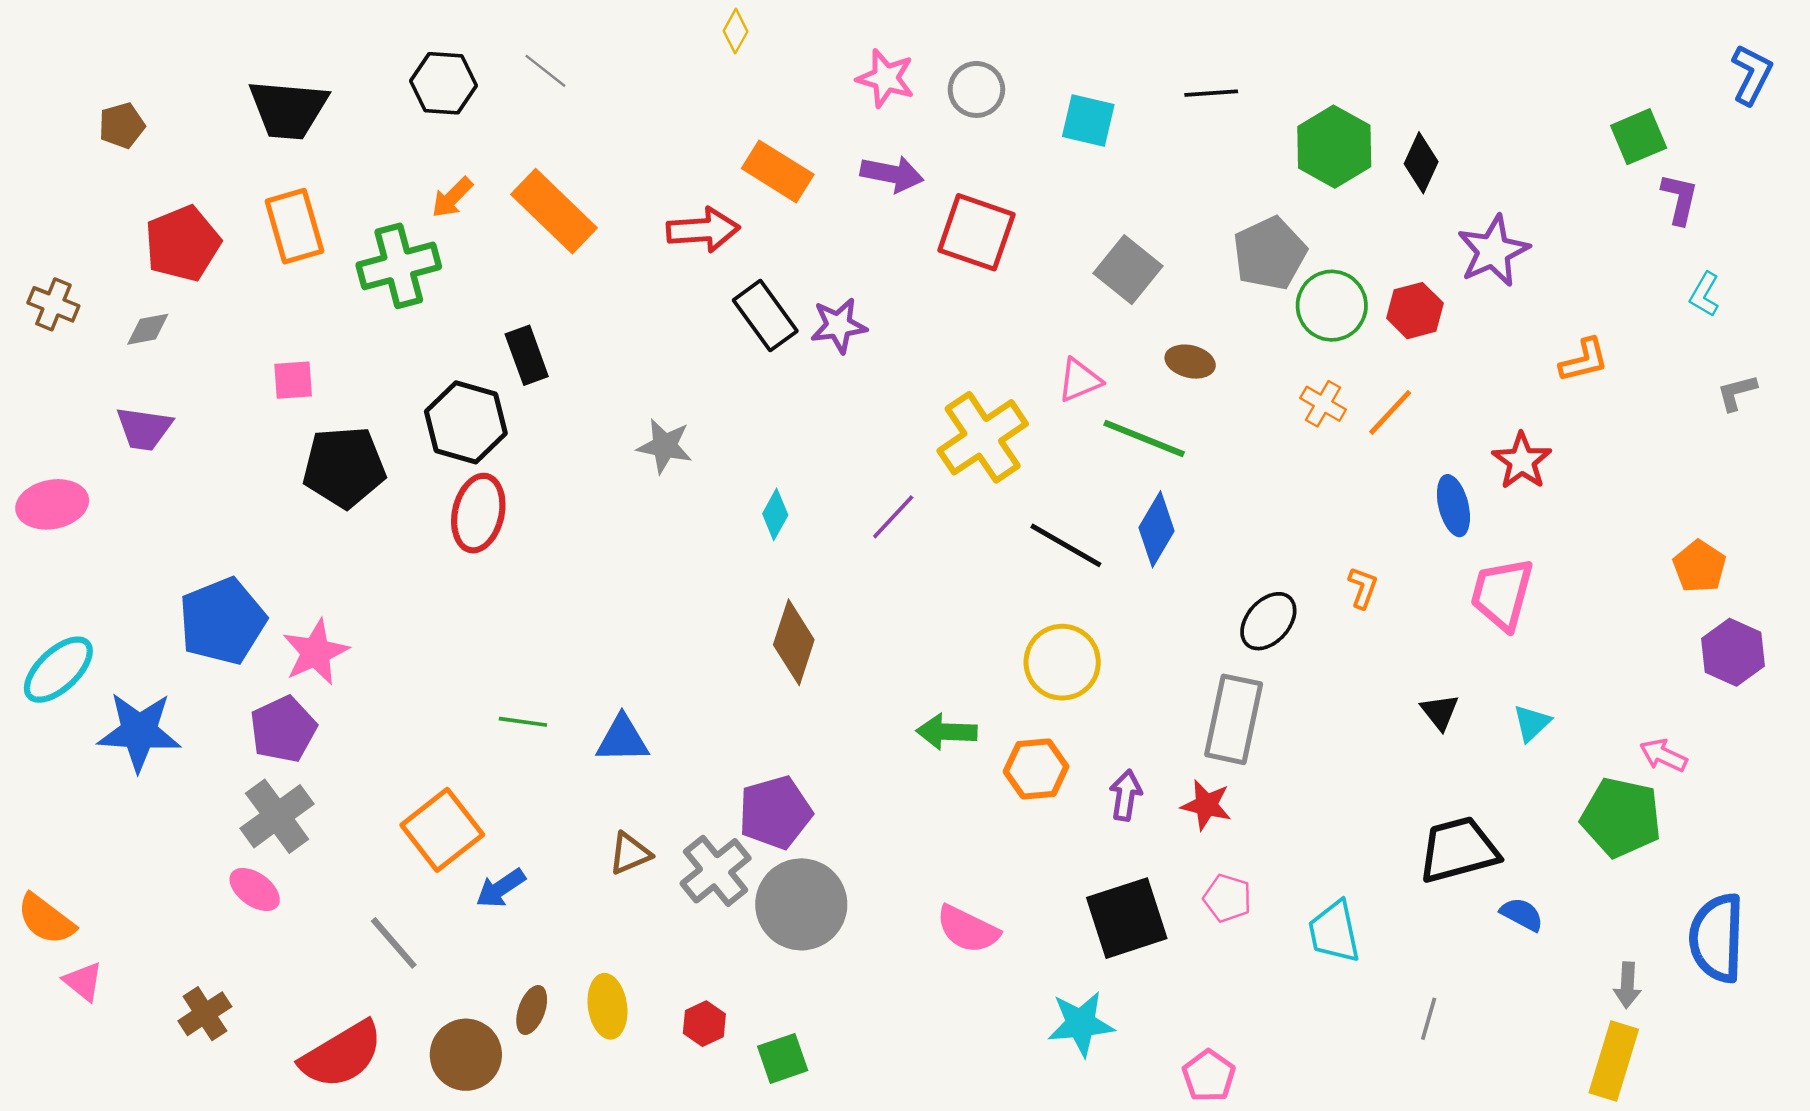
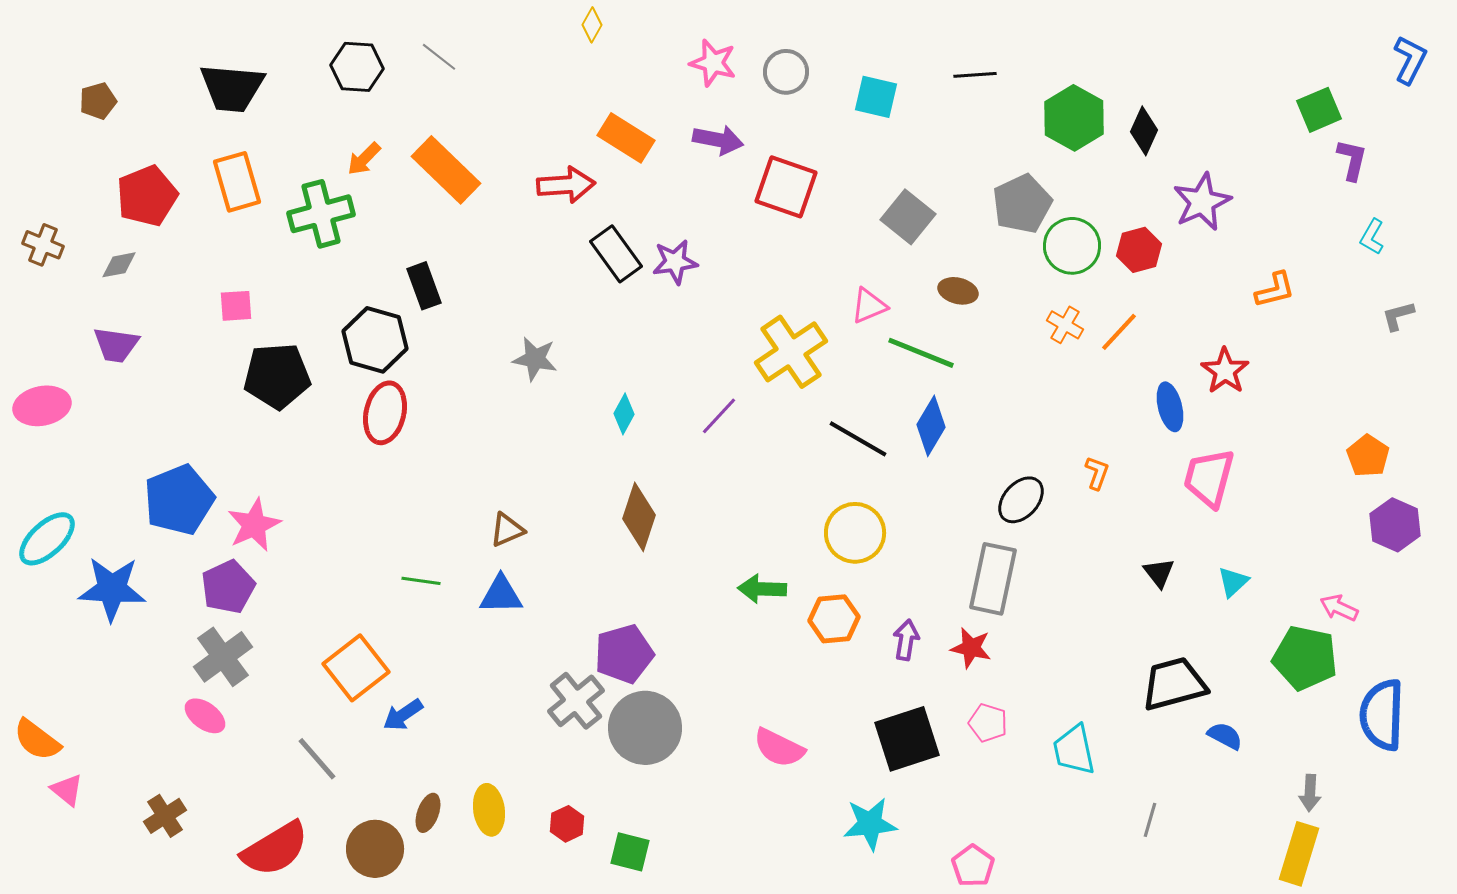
brown triangle: (630, 853) -> (507, 530), moved
blue semicircle: (1717, 938) -> (1382, 715), moved
green square: (783, 1058) -> (630, 852), turned 33

